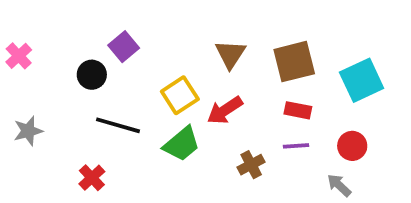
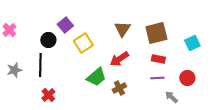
cyan square: (362, 80) -> (192, 43), size x0.7
yellow square: (180, 95) -> (83, 43), moved
black line: (118, 125) -> (40, 65), moved, turned 75
brown cross: (251, 165) -> (119, 88), moved
gray arrow: (339, 185) -> (171, 97), moved

